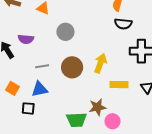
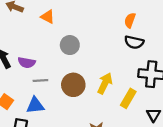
purple semicircle: (26, 39) -> (27, 63), moved
yellow rectangle: (119, 85) -> (128, 98), moved, turned -66

